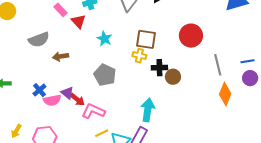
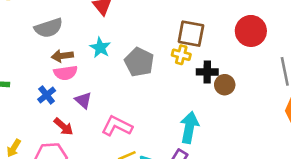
cyan star: (104, 39) -> (100, 48), moved
brown arrow: (61, 56) -> (62, 56), moved
gray pentagon: (105, 75) -> (139, 62), moved
red arrow: (77, 99) -> (63, 127), moved
pink semicircle: (52, 100) -> (66, 73), moved

